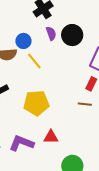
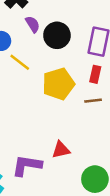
black circle: (72, 35) -> (57, 35), moved
yellow pentagon: (36, 103) -> (58, 84), moved

